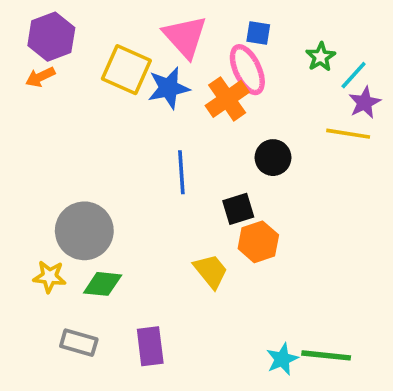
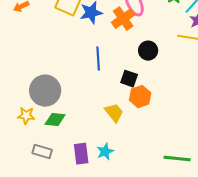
black square: (238, 209) -> (129, 79), turned 36
cyan star: (282, 359) -> (105, 152), moved

